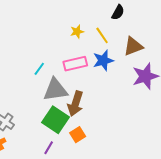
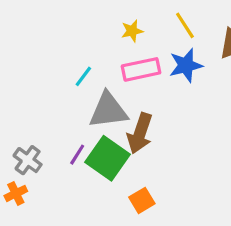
yellow star: (77, 32) -> (132, 31), moved
orange square: (78, 135) -> (142, 200), moved
purple line: (49, 148) -> (77, 155), moved

